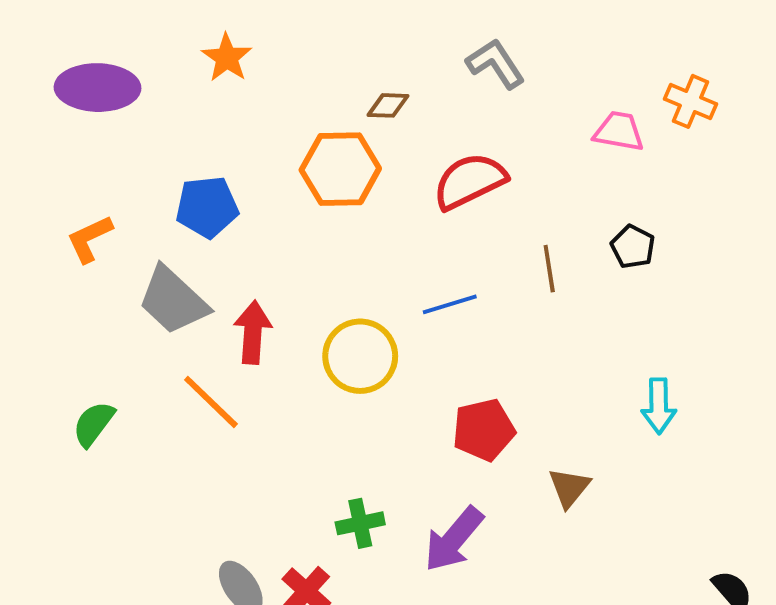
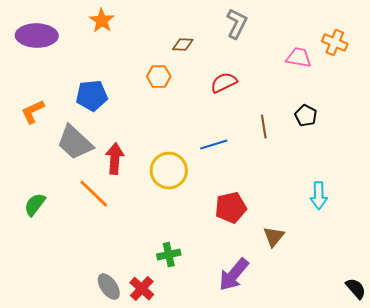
gray L-shape: (495, 64) -> (237, 24), turned 60
orange hexagon: (340, 169) -> (159, 77), size x0.6
red semicircle: (470, 181) -> (224, 83), size x0.7
purple arrow: (454, 539) -> (234, 275), moved

